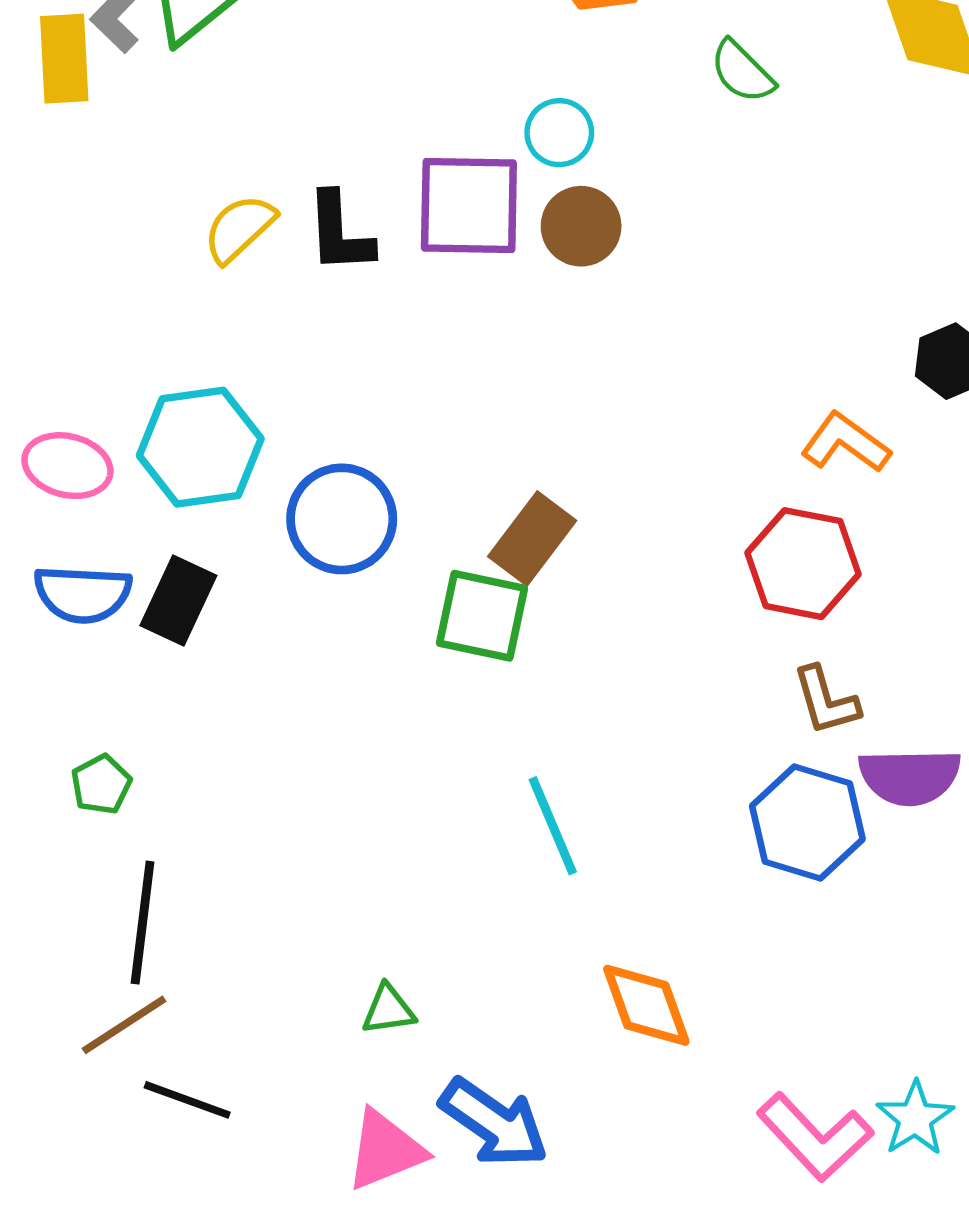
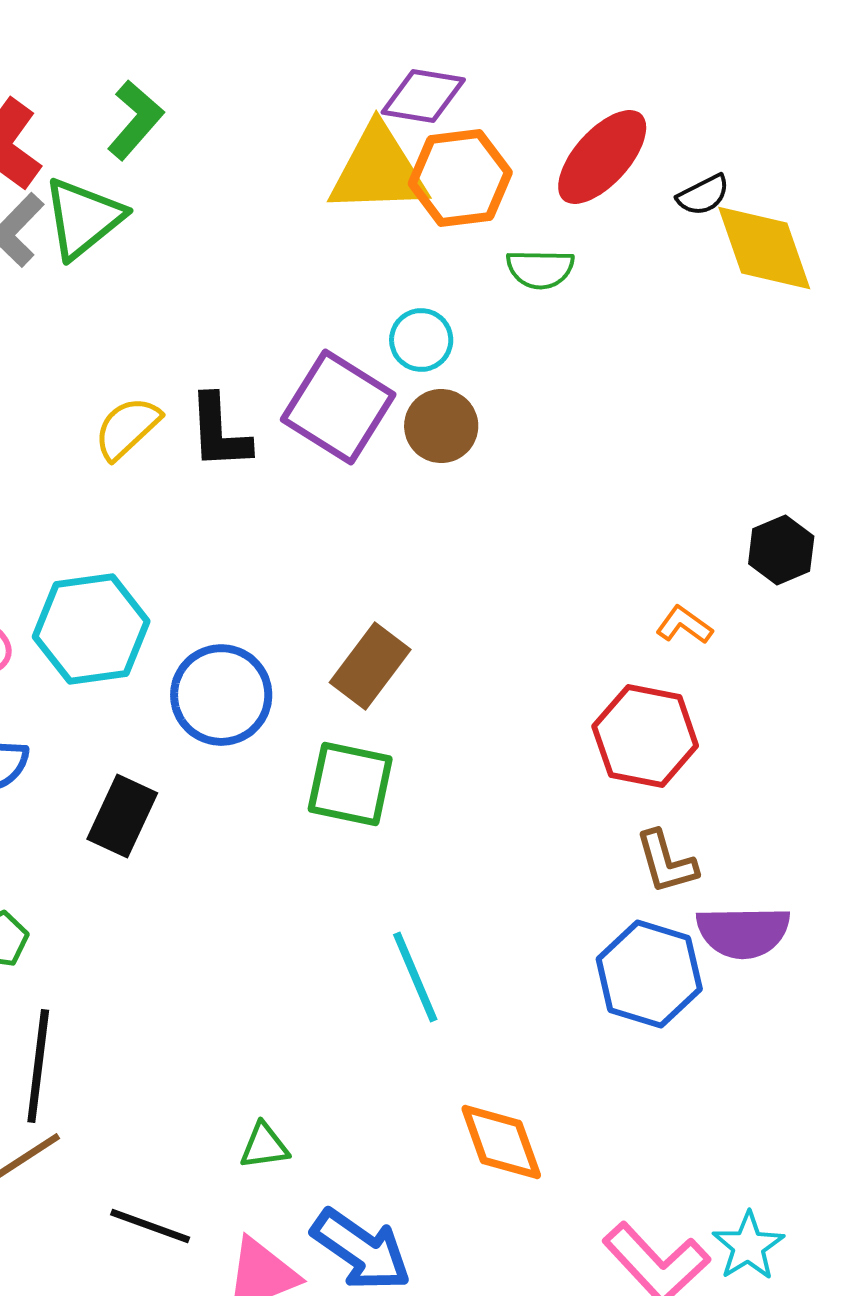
green semicircle: (742, 72) -> (540, 269), moved, turned -44
purple square: (469, 206) -> (338, 407), turned 31
orange L-shape: (845, 443) -> (684, 625), size x0.7
brown rectangle: (532, 538) -> (370, 666), moved
black rectangle: (178, 601) -> (122, 816), moved
black line: (187, 1100) -> (150, 1226), moved

